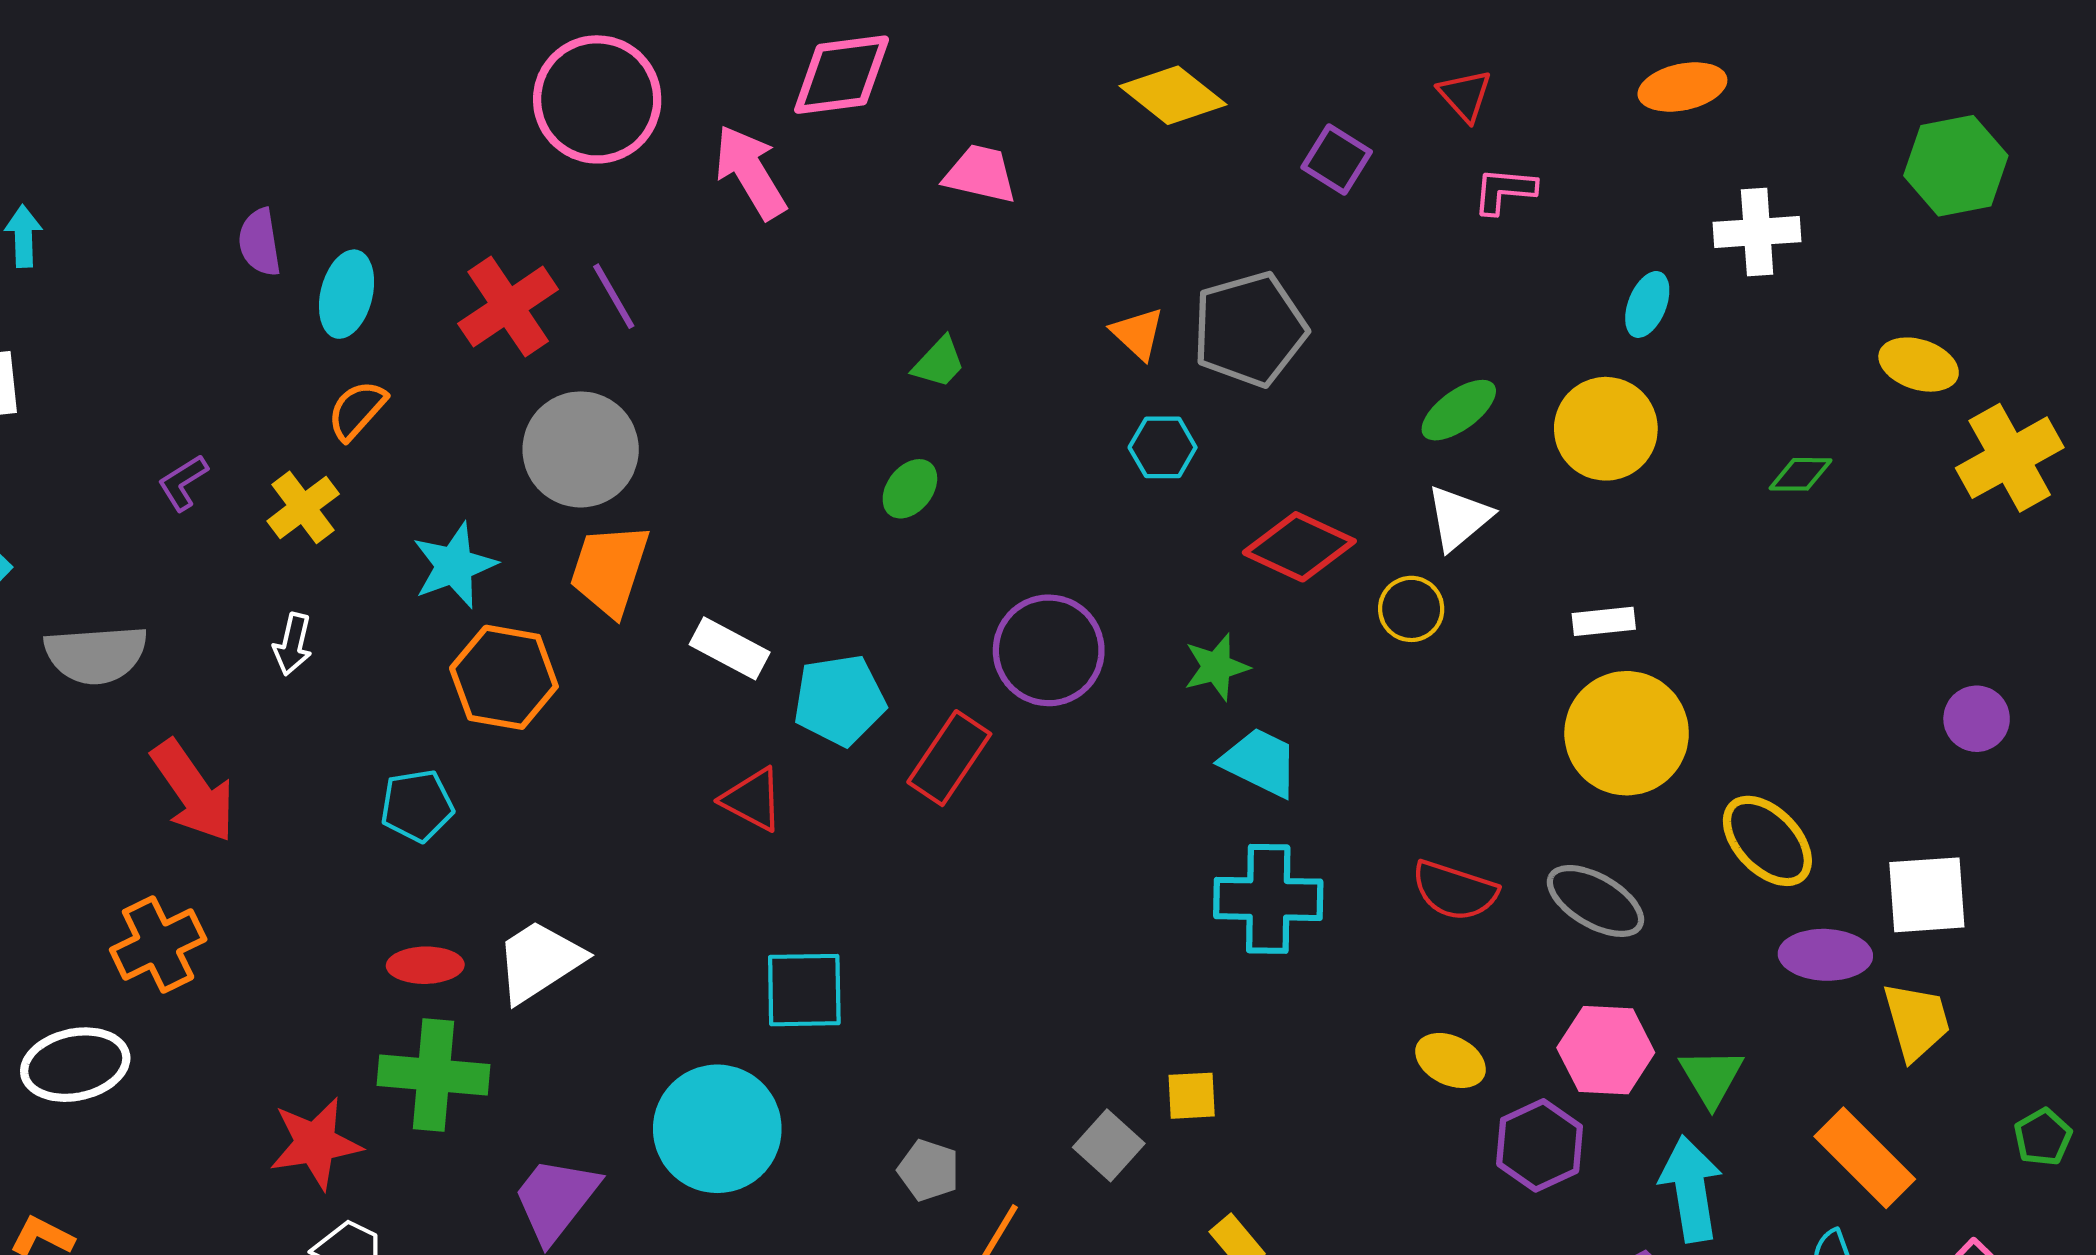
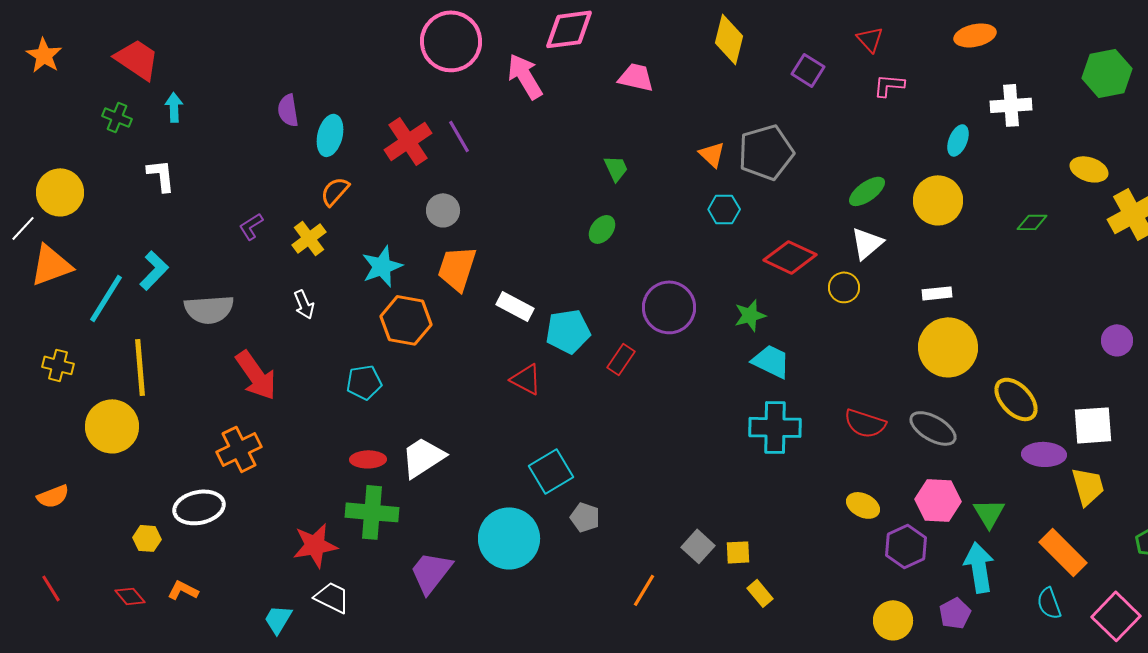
yellow diamond: (1173, 95) -> (729, 39), turned 66
green trapezoid: (939, 362) -> (616, 168), turned -68
gray circle: (581, 449) -> (443, 210), size x0.6
white arrow: (293, 644) -> (304, 304), turned -36
red rectangle: (949, 758) -> (621, 359), size x0.7
cyan square: (804, 990) -> (551, 471), turned -30
yellow square: (1192, 1096) -> (738, 552), moved
gray pentagon: (929, 1170) -> (585, 517), moved

